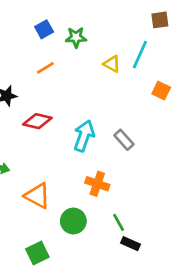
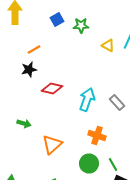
orange line: (45, 68) -> (34, 50), moved
orange triangle: (37, 196) -> (52, 144), turned 50
green circle: (73, 221) -> (89, 164), moved

